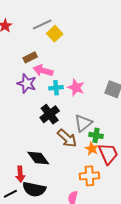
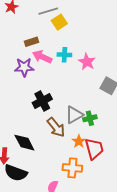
purple star: (27, 84) -> (24, 67), turned -30
cyan cross: (56, 88) -> (64, 55), moved
pink star: (76, 88) -> (87, 62), moved
green cross: (96, 135) -> (90, 118), moved, turned -32

